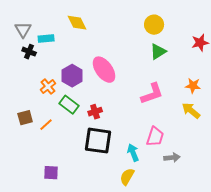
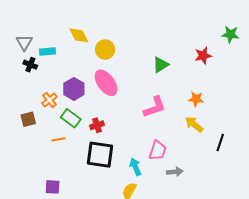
yellow circle: (154, 25) -> (105, 50), moved
brown square: (25, 118) -> (28, 119), moved
orange line: (46, 125) -> (59, 139), moved, turned 32

